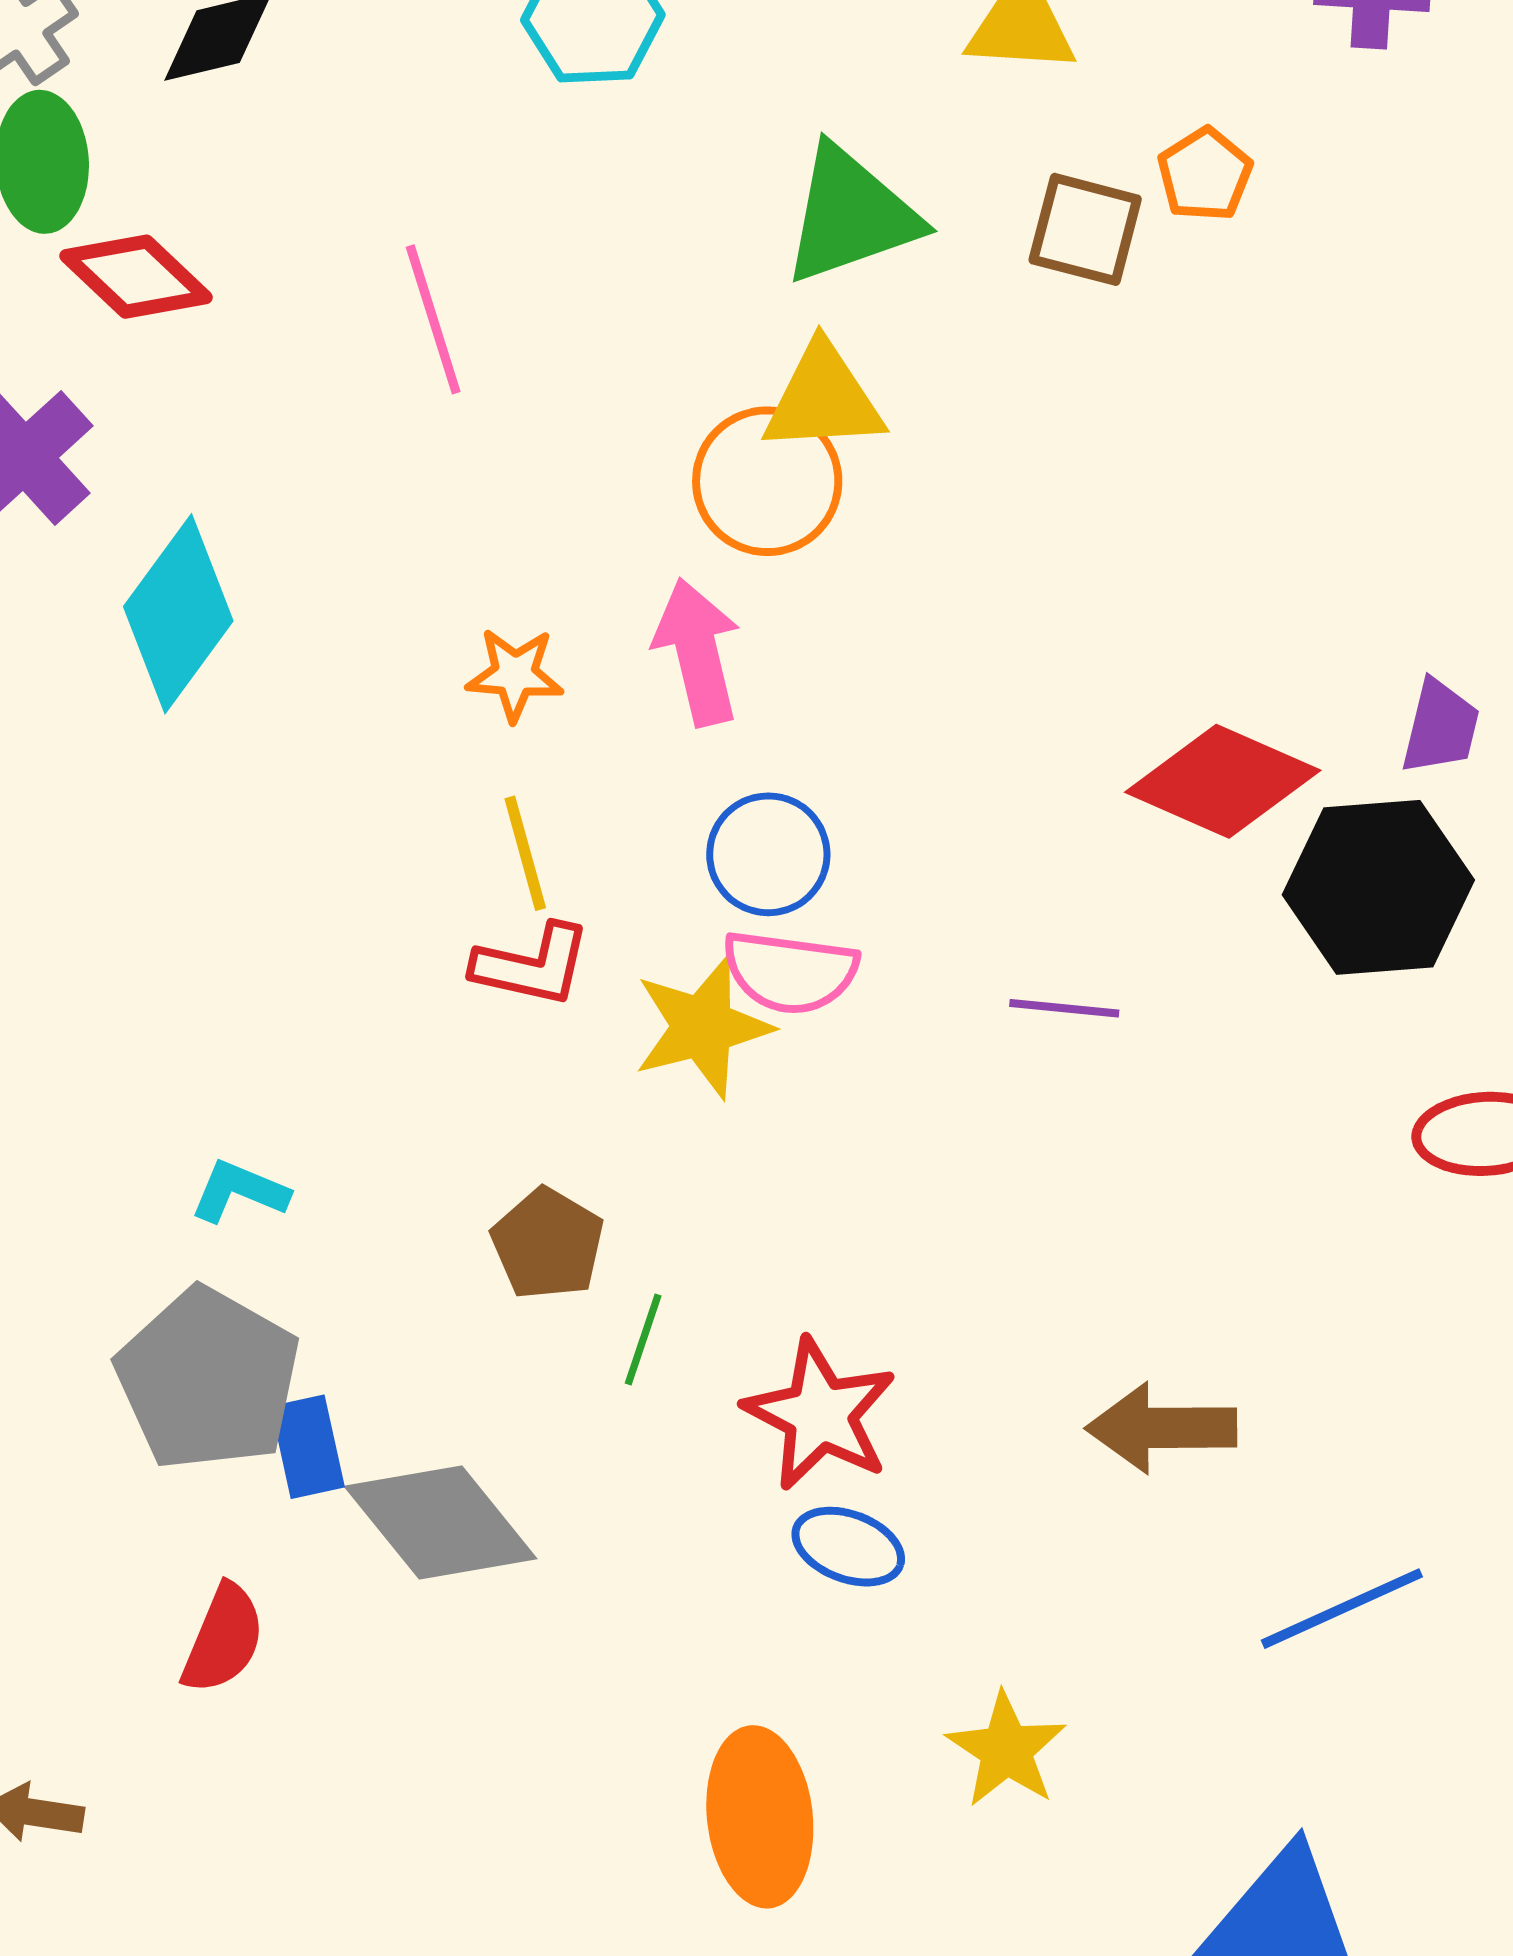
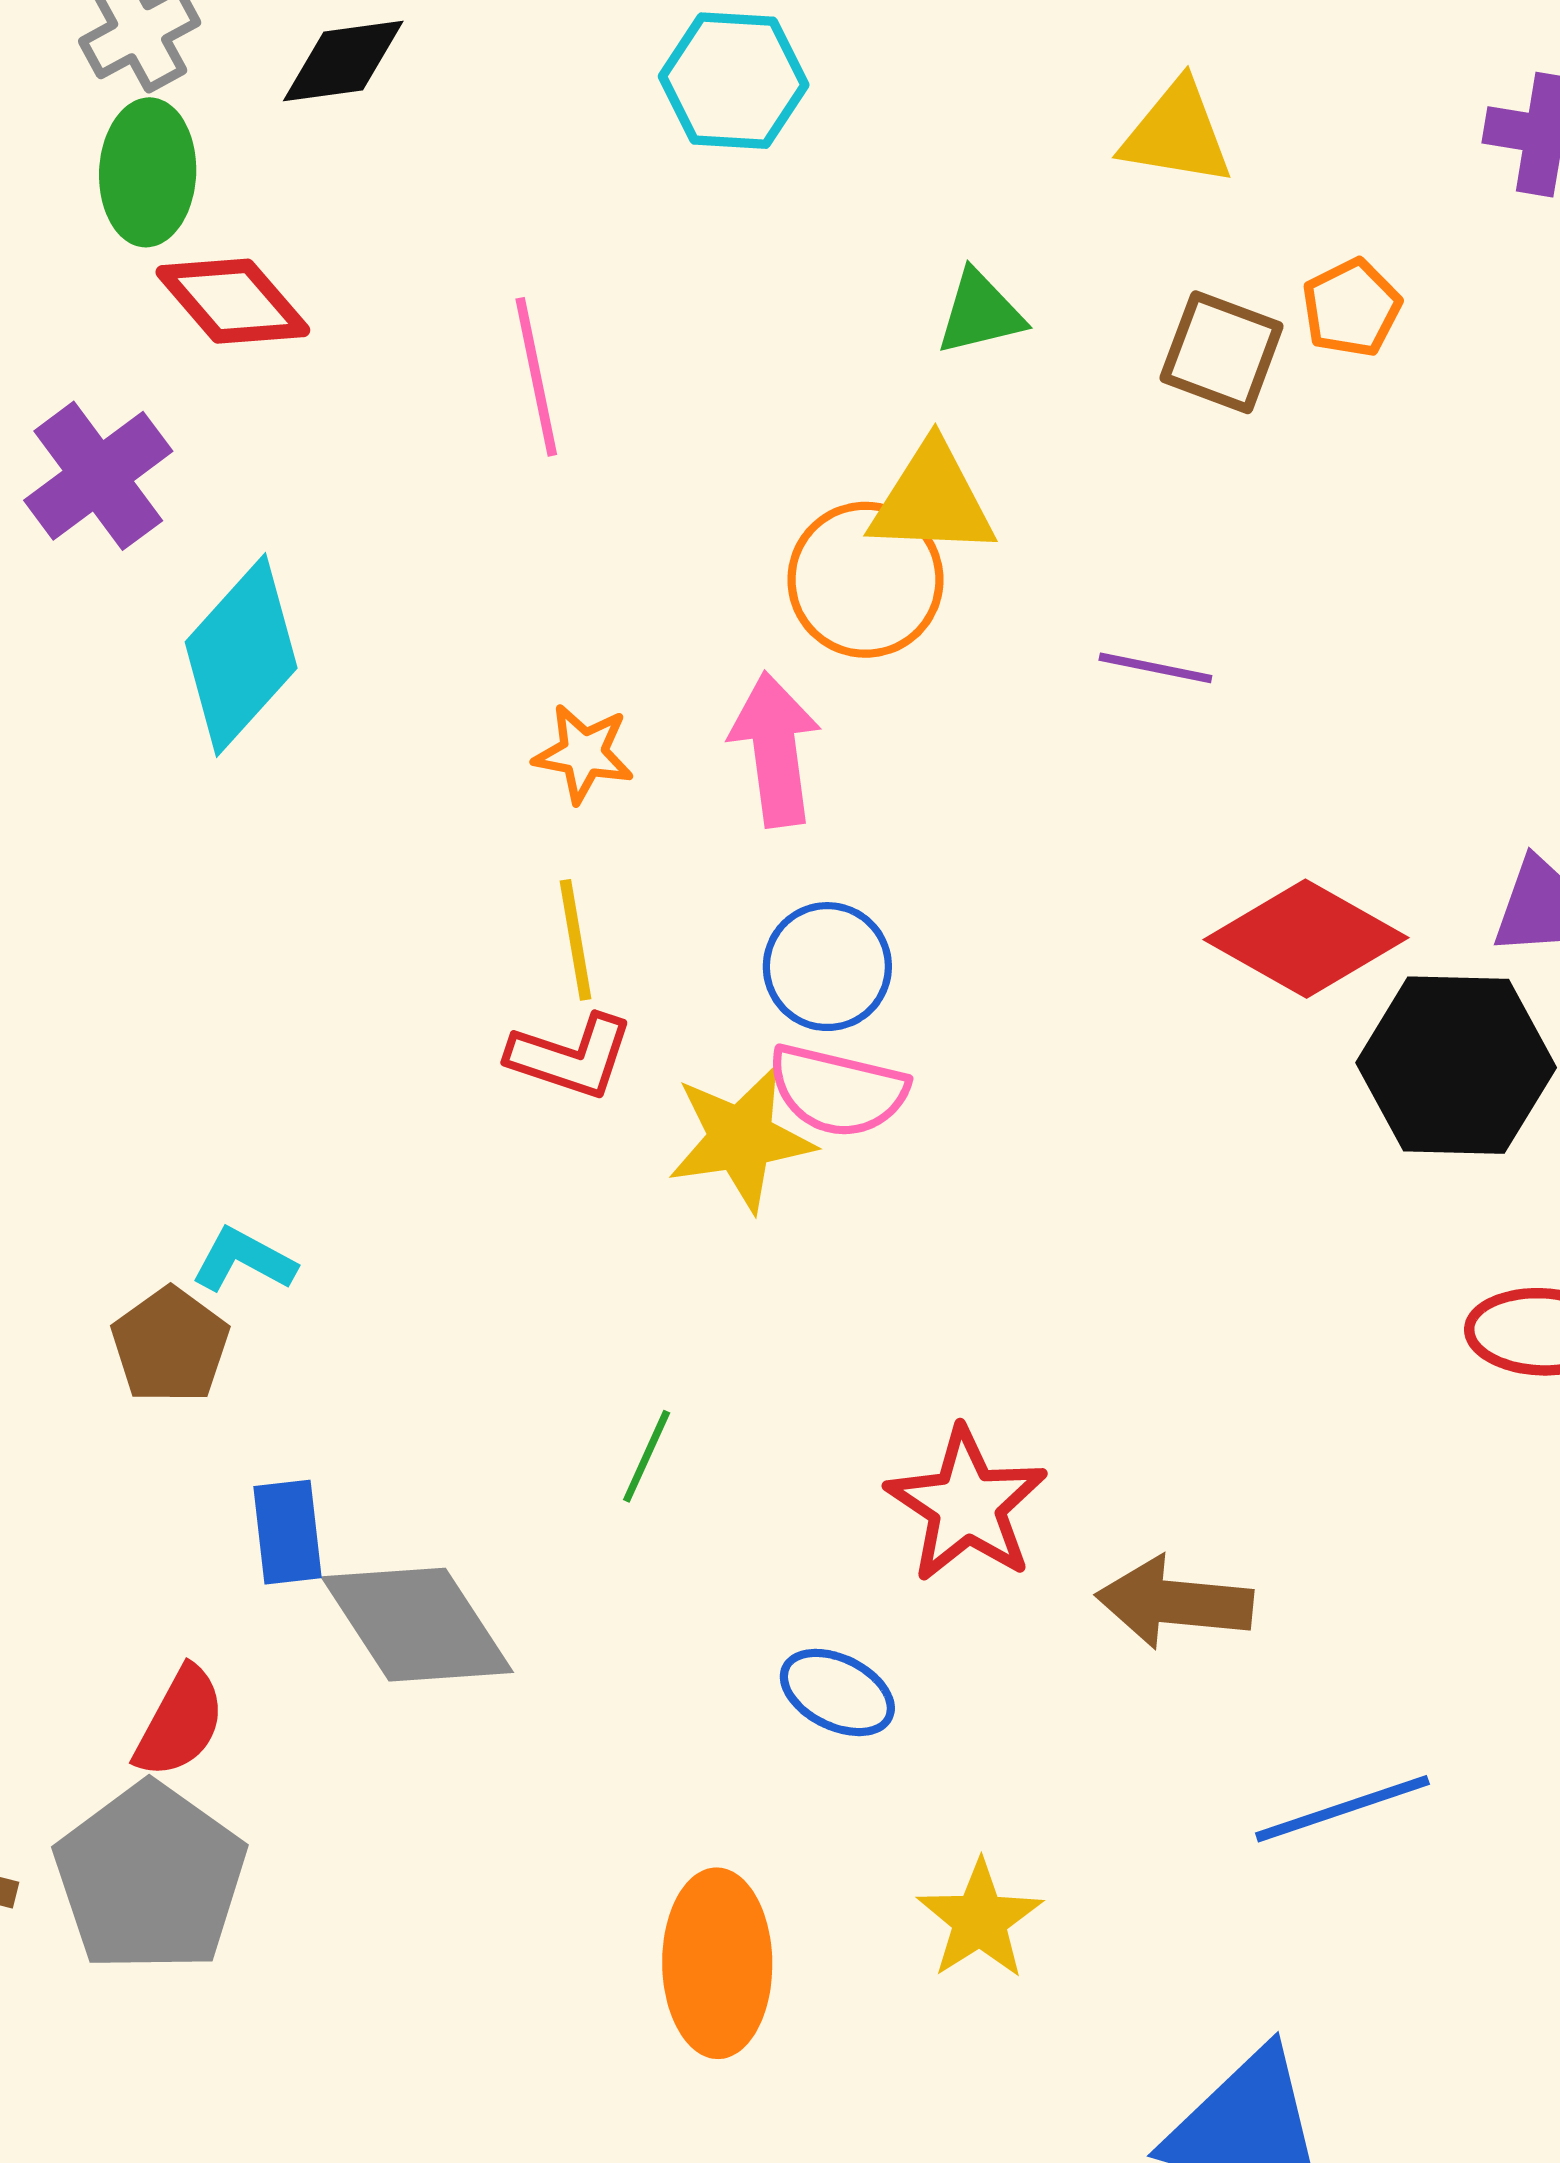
green triangle: (851, 215) -> (980, 313), size x0.6
purple line: (1064, 1008) -> (1155, 668), moved
brown pentagon: (548, 1244) -> (170, 1345), moved
gray pentagon: (208, 1379) -> (150, 1878), moved
red star: (820, 1414) -> (967, 1505), moved

